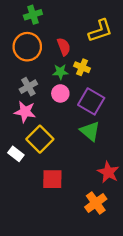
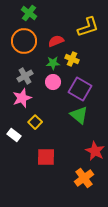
green cross: (33, 15) -> (29, 13), turned -35
red semicircle: (64, 47) -> (56, 41), turned -91
pink star: (25, 112) -> (22, 98), turned -30
yellow square: (40, 139) -> (35, 122), size x0.6

